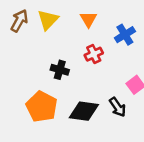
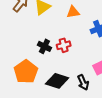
orange triangle: (88, 19) -> (73, 12), turned 40
red cross: (94, 54) -> (64, 45), moved

